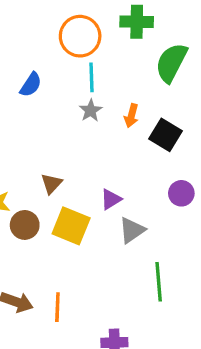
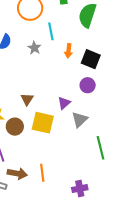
cyan line: (91, 77) -> (51, 31), moved
gray star: (91, 111) -> (34, 48), moved
purple circle: (181, 193) -> (88, 85), moved

